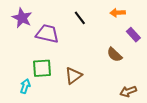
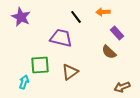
orange arrow: (118, 13) -> (103, 12), moved
purple trapezoid: (47, 34) -> (61, 38), moved
purple rectangle: (133, 35) -> (117, 33), moved

